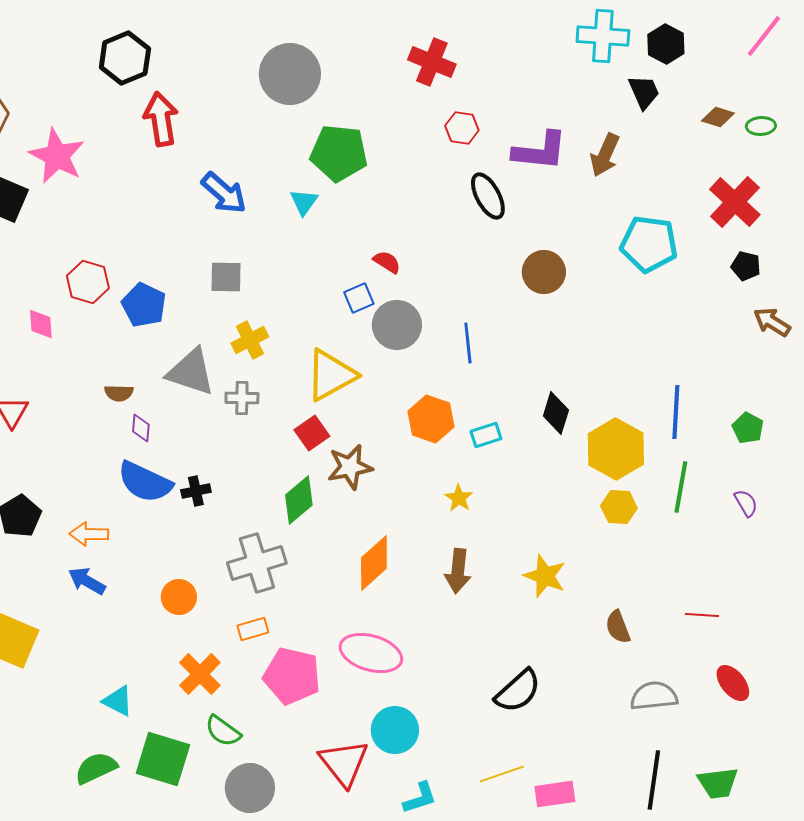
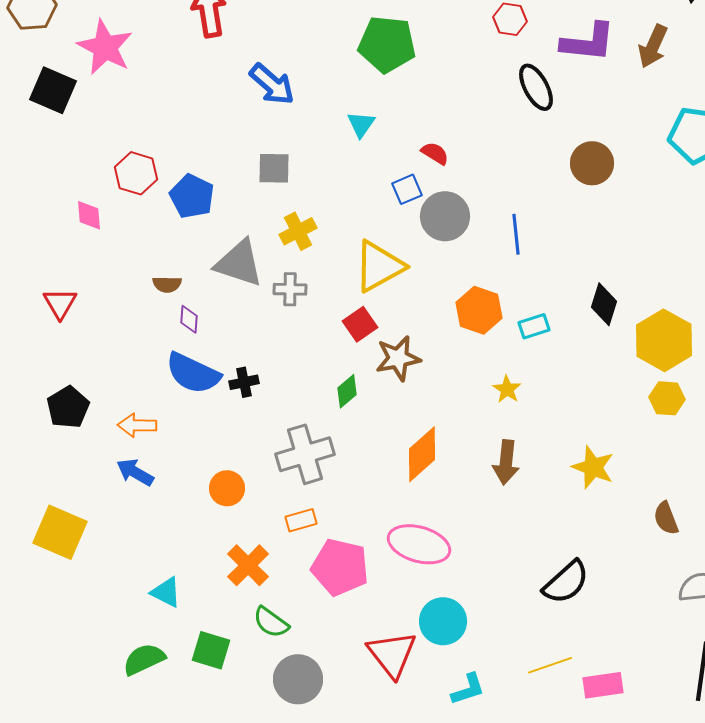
cyan triangle: (304, 202) -> (361, 124), moved
green diamond: (299, 500) -> (347, 391), size x0.7
green square: (163, 759) -> (211, 650), size x0.7

